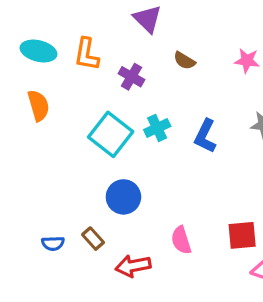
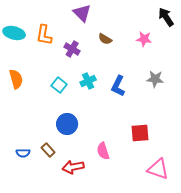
orange semicircle: (38, 106) -> (16, 79), moved
cyan square: (111, 134) -> (59, 85), size x0.6
red square: (242, 235) -> (140, 133), moved

